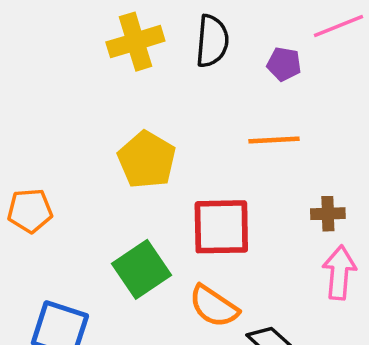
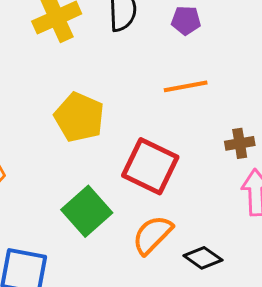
red square: (221, 227) -> (150, 166), turned 34
orange semicircle: (214, 306) -> (152, 235), turned 108

